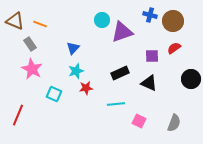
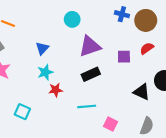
purple triangle: (122, 32) -> (90, 46), moved
black triangle: (149, 83) -> (142, 92), moved
cyan square: (54, 94) -> (22, 112), moved

